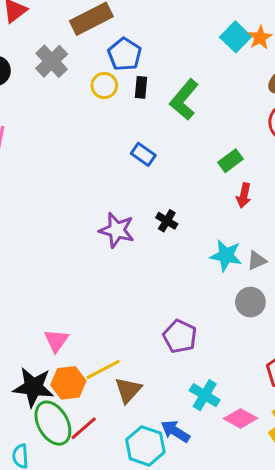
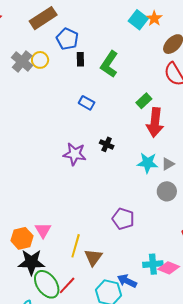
gray cross: (52, 61) -> (22, 62), moved
yellow circle: (104, 85) -> (40, 60), moved
red arrow: (244, 195) -> (155, 122), size x1.8
yellow line: (103, 370) -> (76, 246), turned -40
orange hexagon: (68, 383) -> (22, 238), moved
cyan cross: (205, 395) -> (153, 264), moved, turned -30

